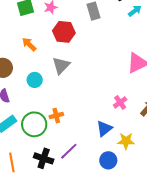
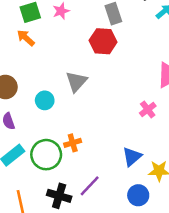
red hexagon: (64, 32) -> (103, 41), moved
orange arrow: (29, 44) -> (26, 38), moved
pink cross: (120, 102) -> (148, 110), moved

